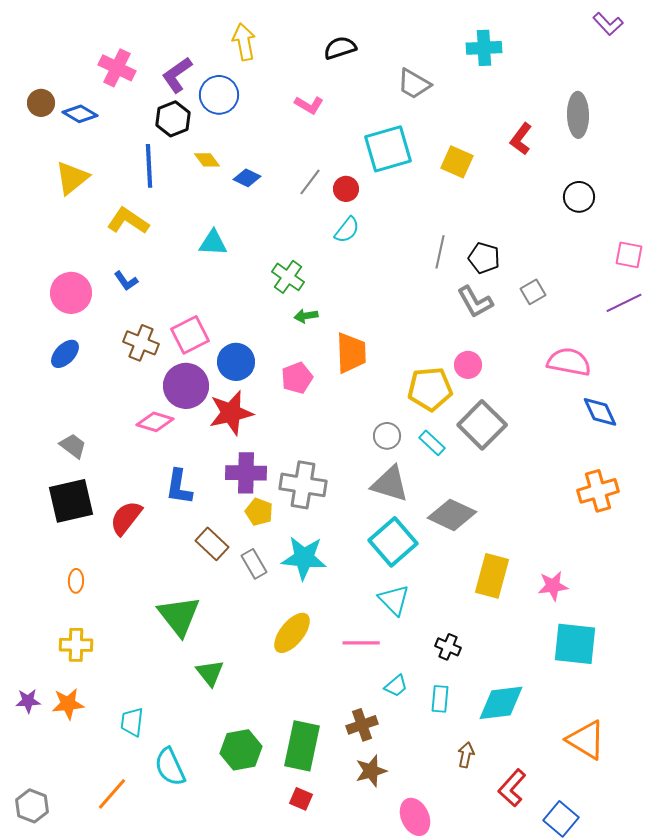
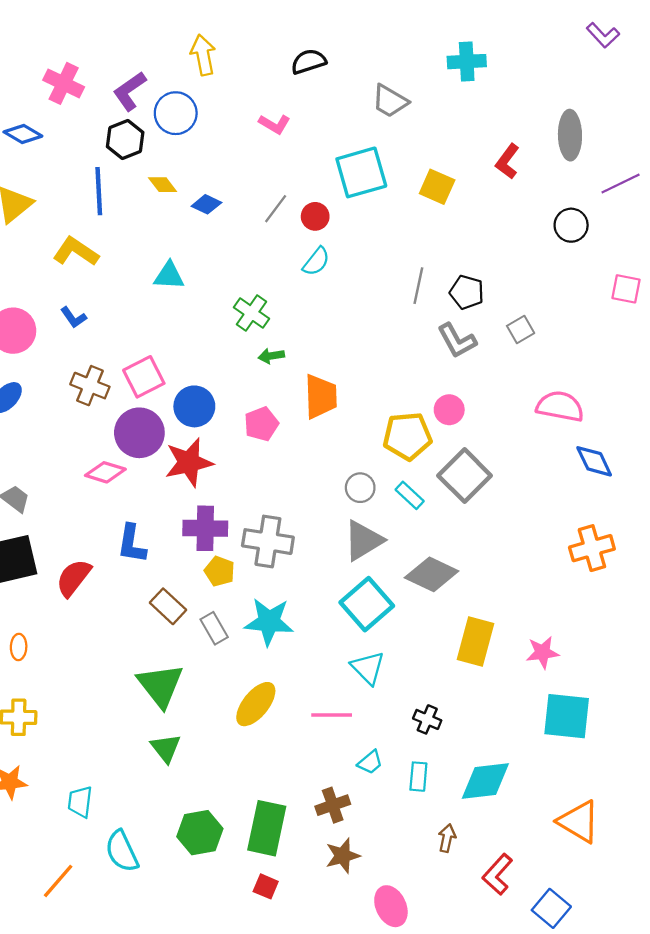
purple line: (624, 303) -> (621, 183), moved
gray triangle: (390, 484) -> (363, 540), turned -48
green triangle: (179, 616) -> (160, 685), moved

